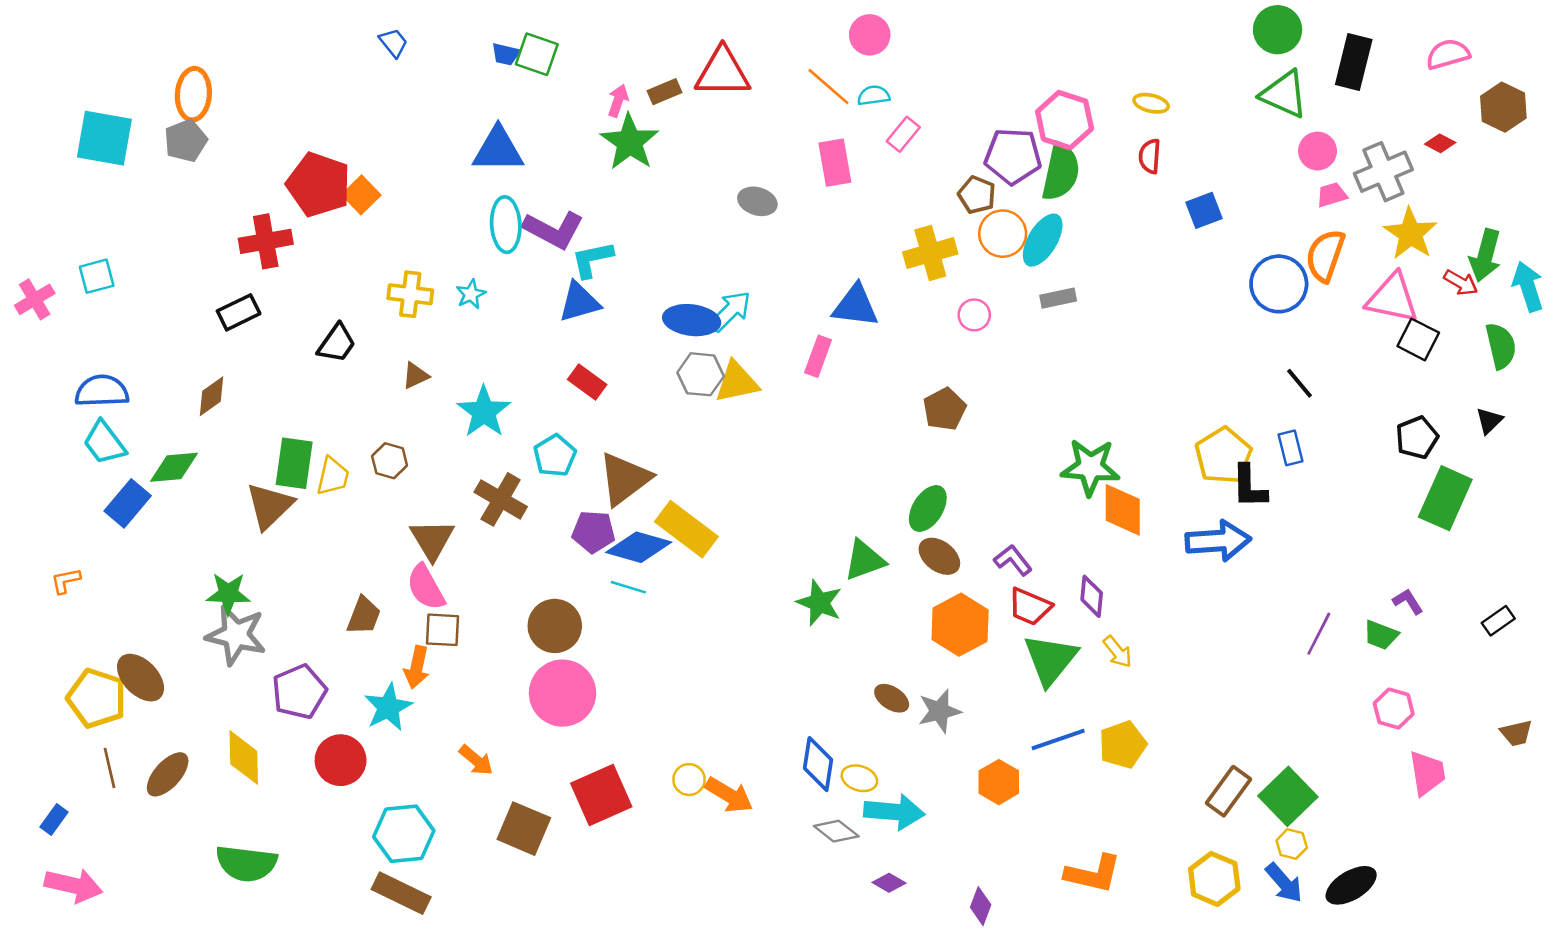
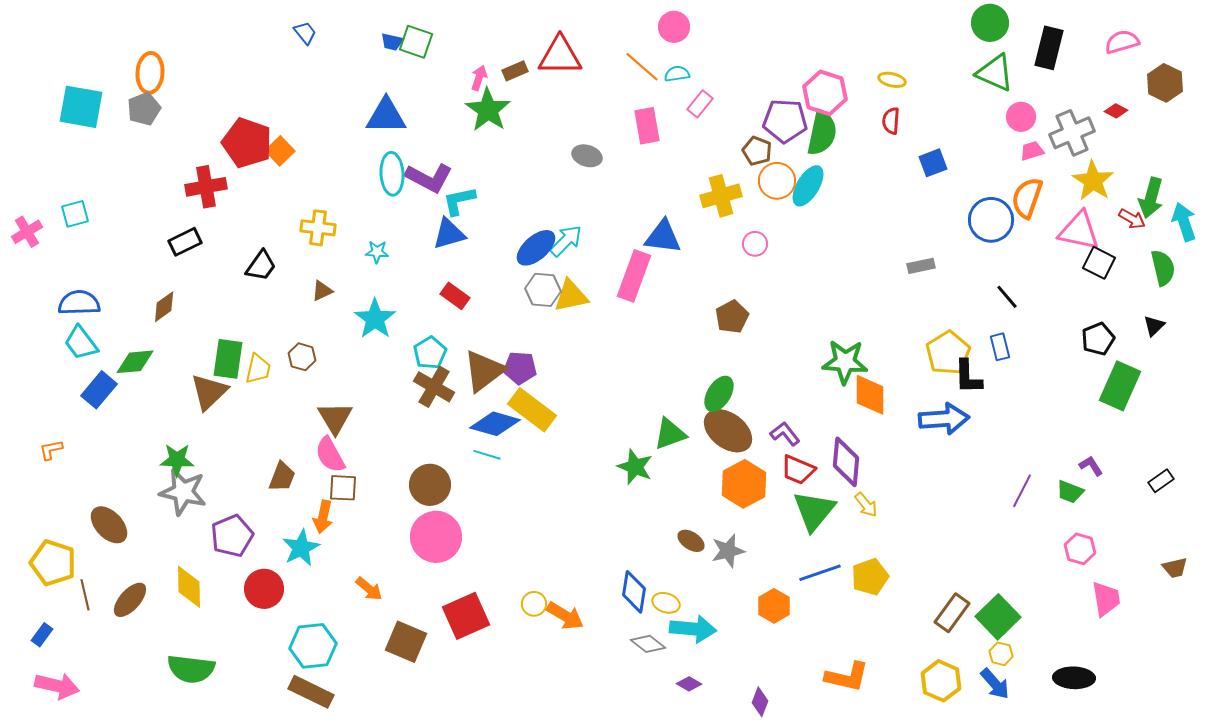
cyan star: (471, 294) -> (377, 252), moved, turned 30
gray rectangle: (1058, 298) -> (921, 266), moved
blue ellipse: (692, 320) -> (536, 248), turned -48
pink rectangle: (818, 356) -> (634, 276), size x1.6
brown cross: (501, 499) -> (434, 387), moved
purple pentagon: (594, 532) -> (520, 368), moved
brown ellipse: (939, 556) -> (728, 431), size x1.5
purple diamond: (1092, 596) -> (846, 462), size x1.5
yellow pentagon: (97, 698) -> (53, 563), moved
black ellipse: (1351, 885) -> (1074, 678), moved, turned 33

